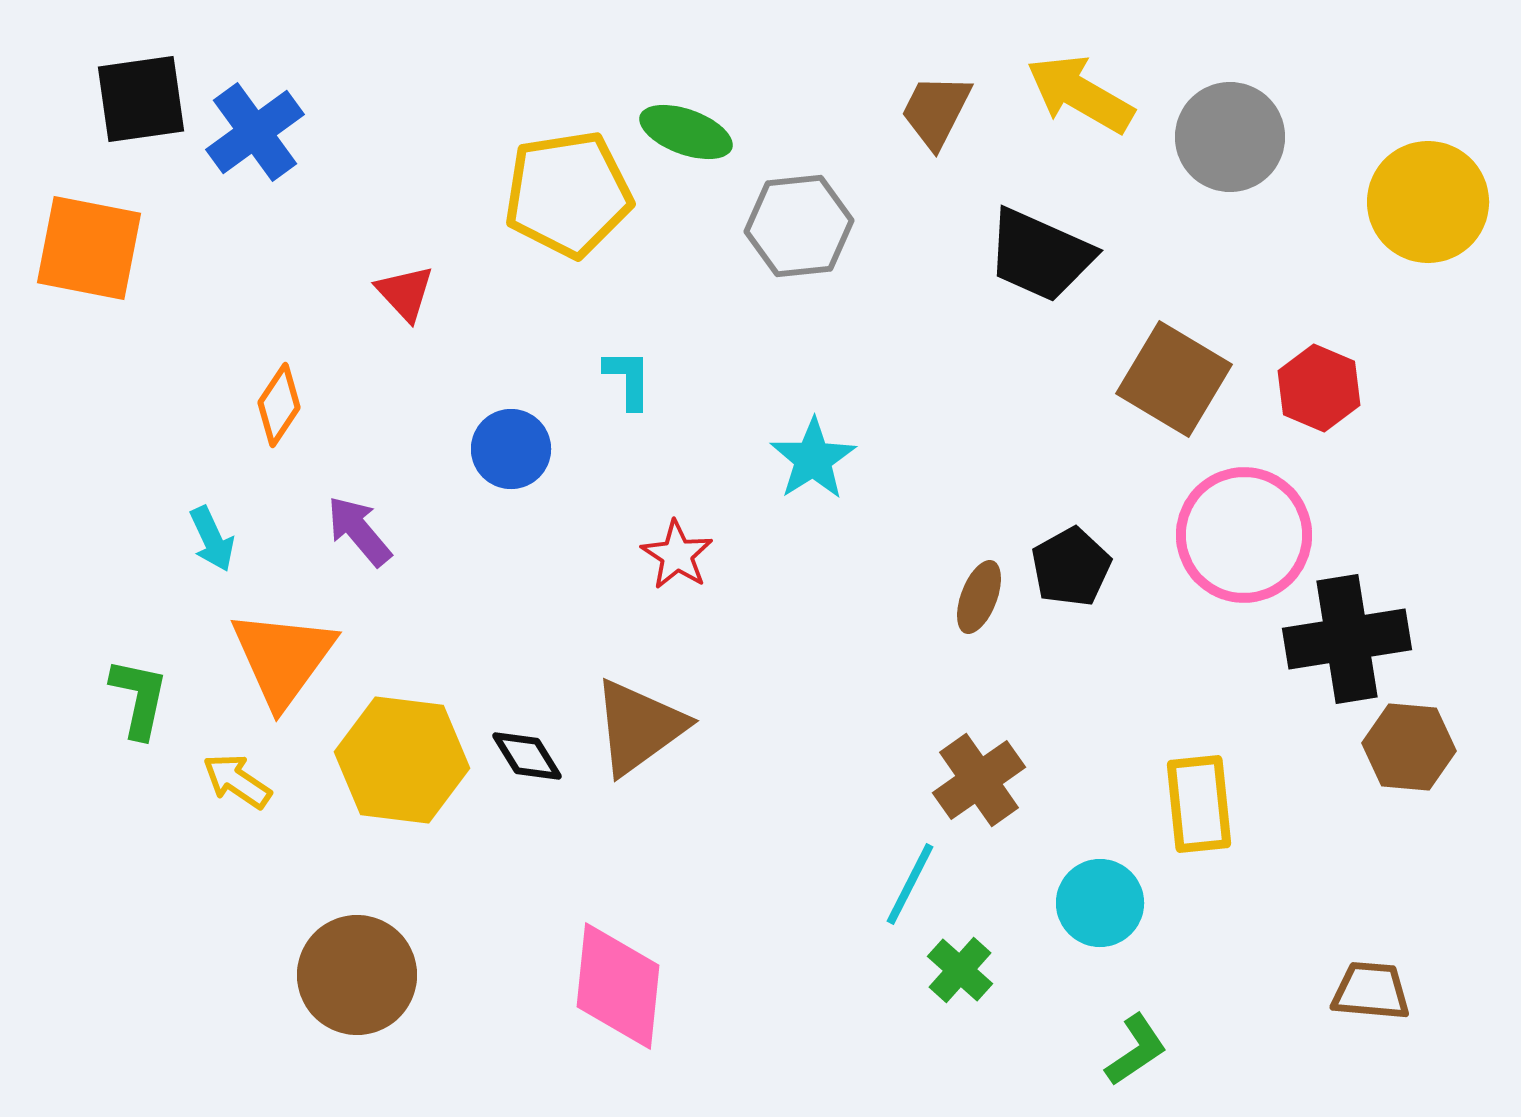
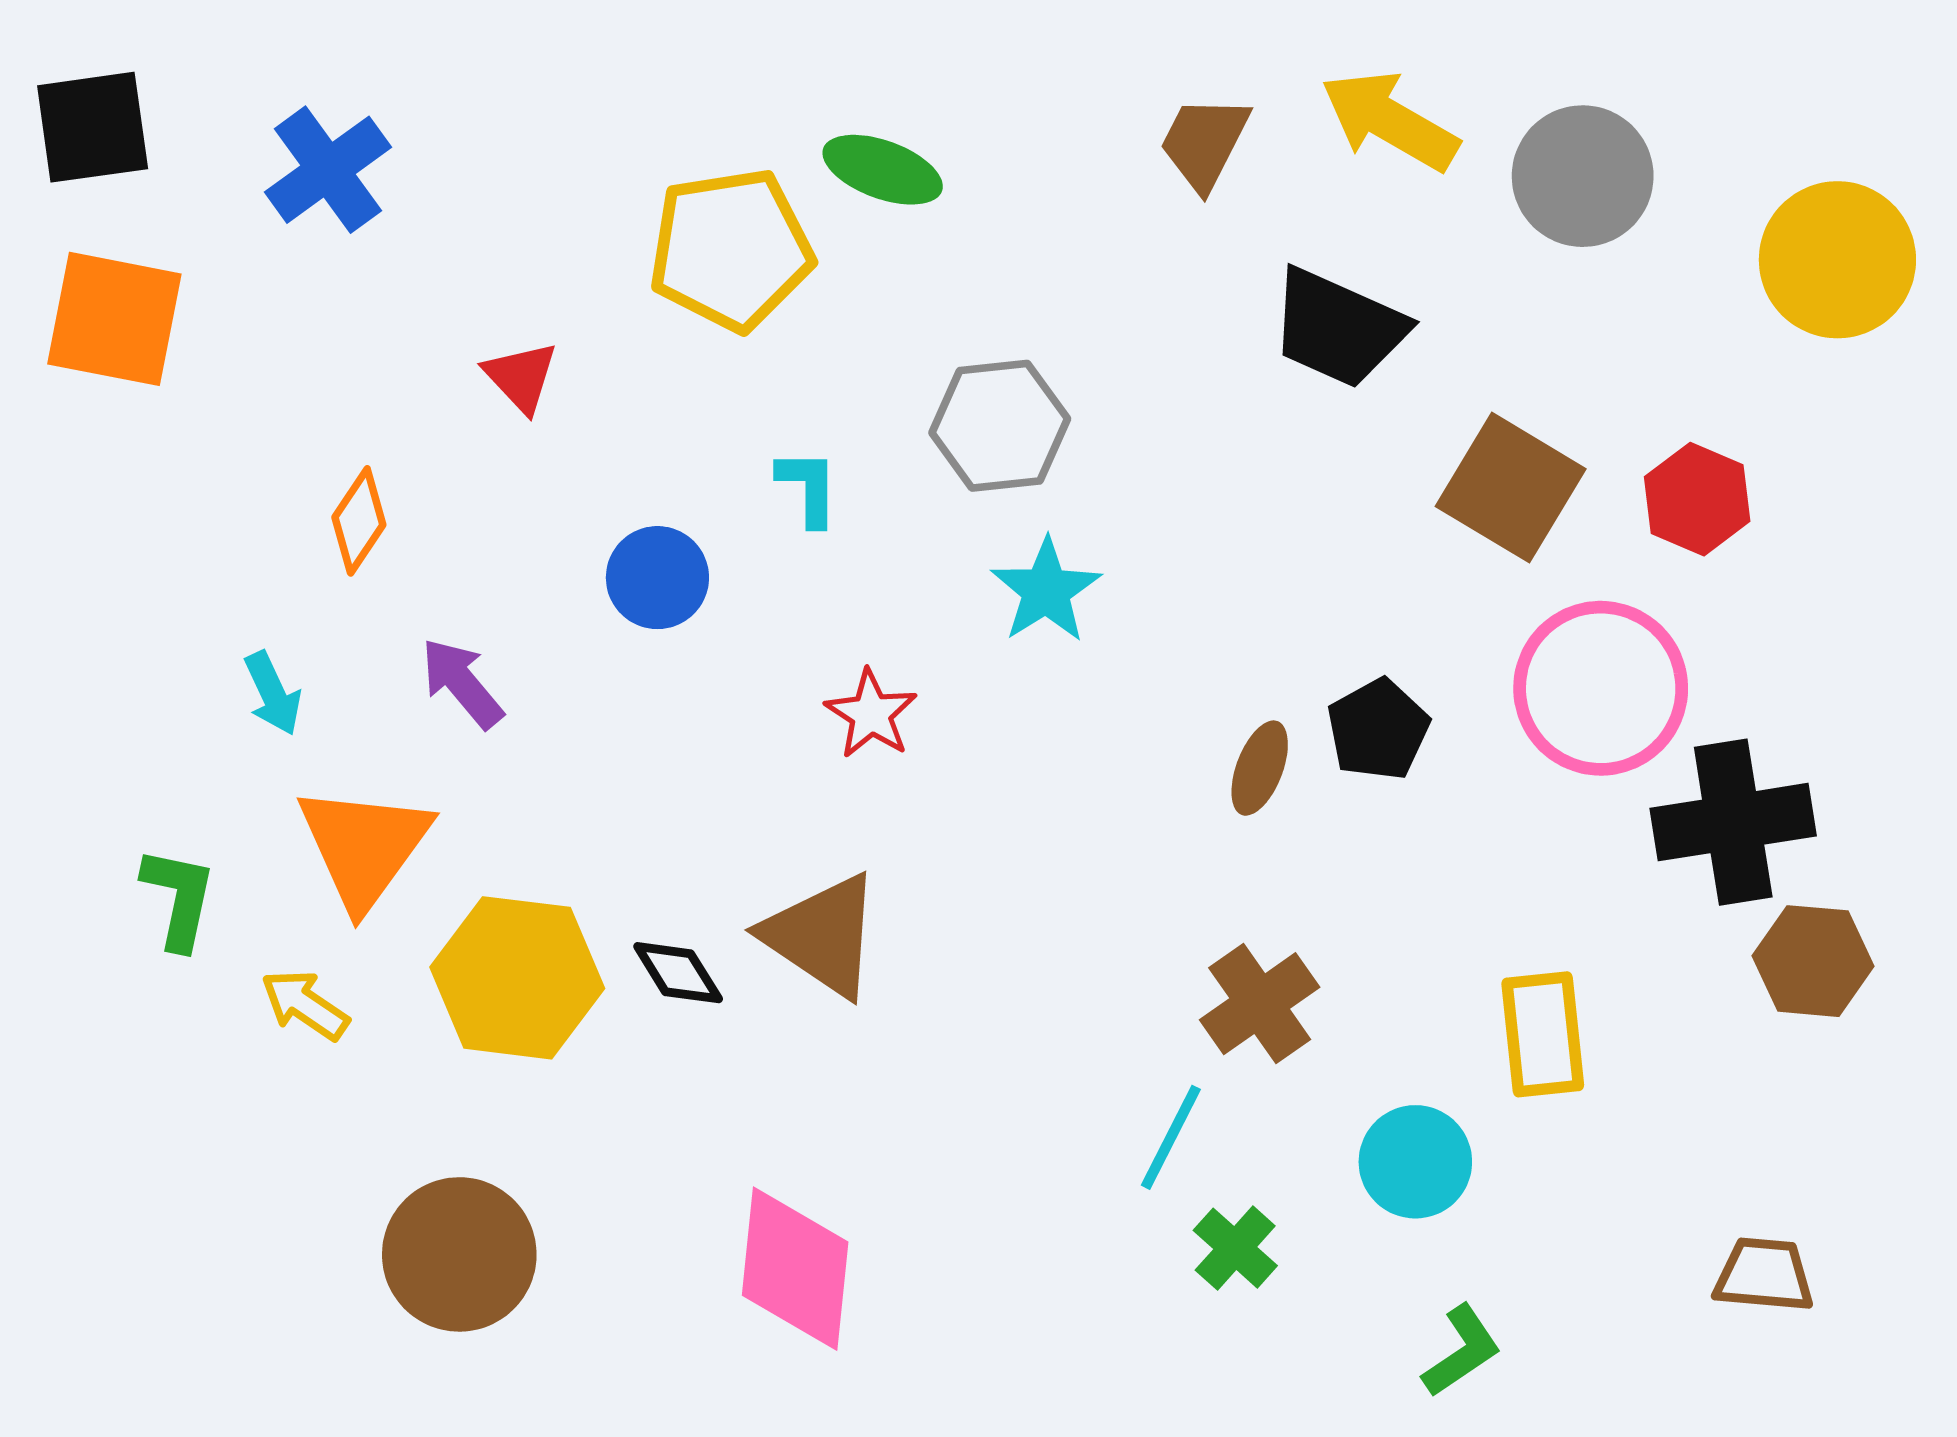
black square: (141, 99) -> (93, 127), moved
gray hexagon: (799, 226) -> (1000, 426), moved
brown triangle: (639, 727) -> (822, 935), turned -50

